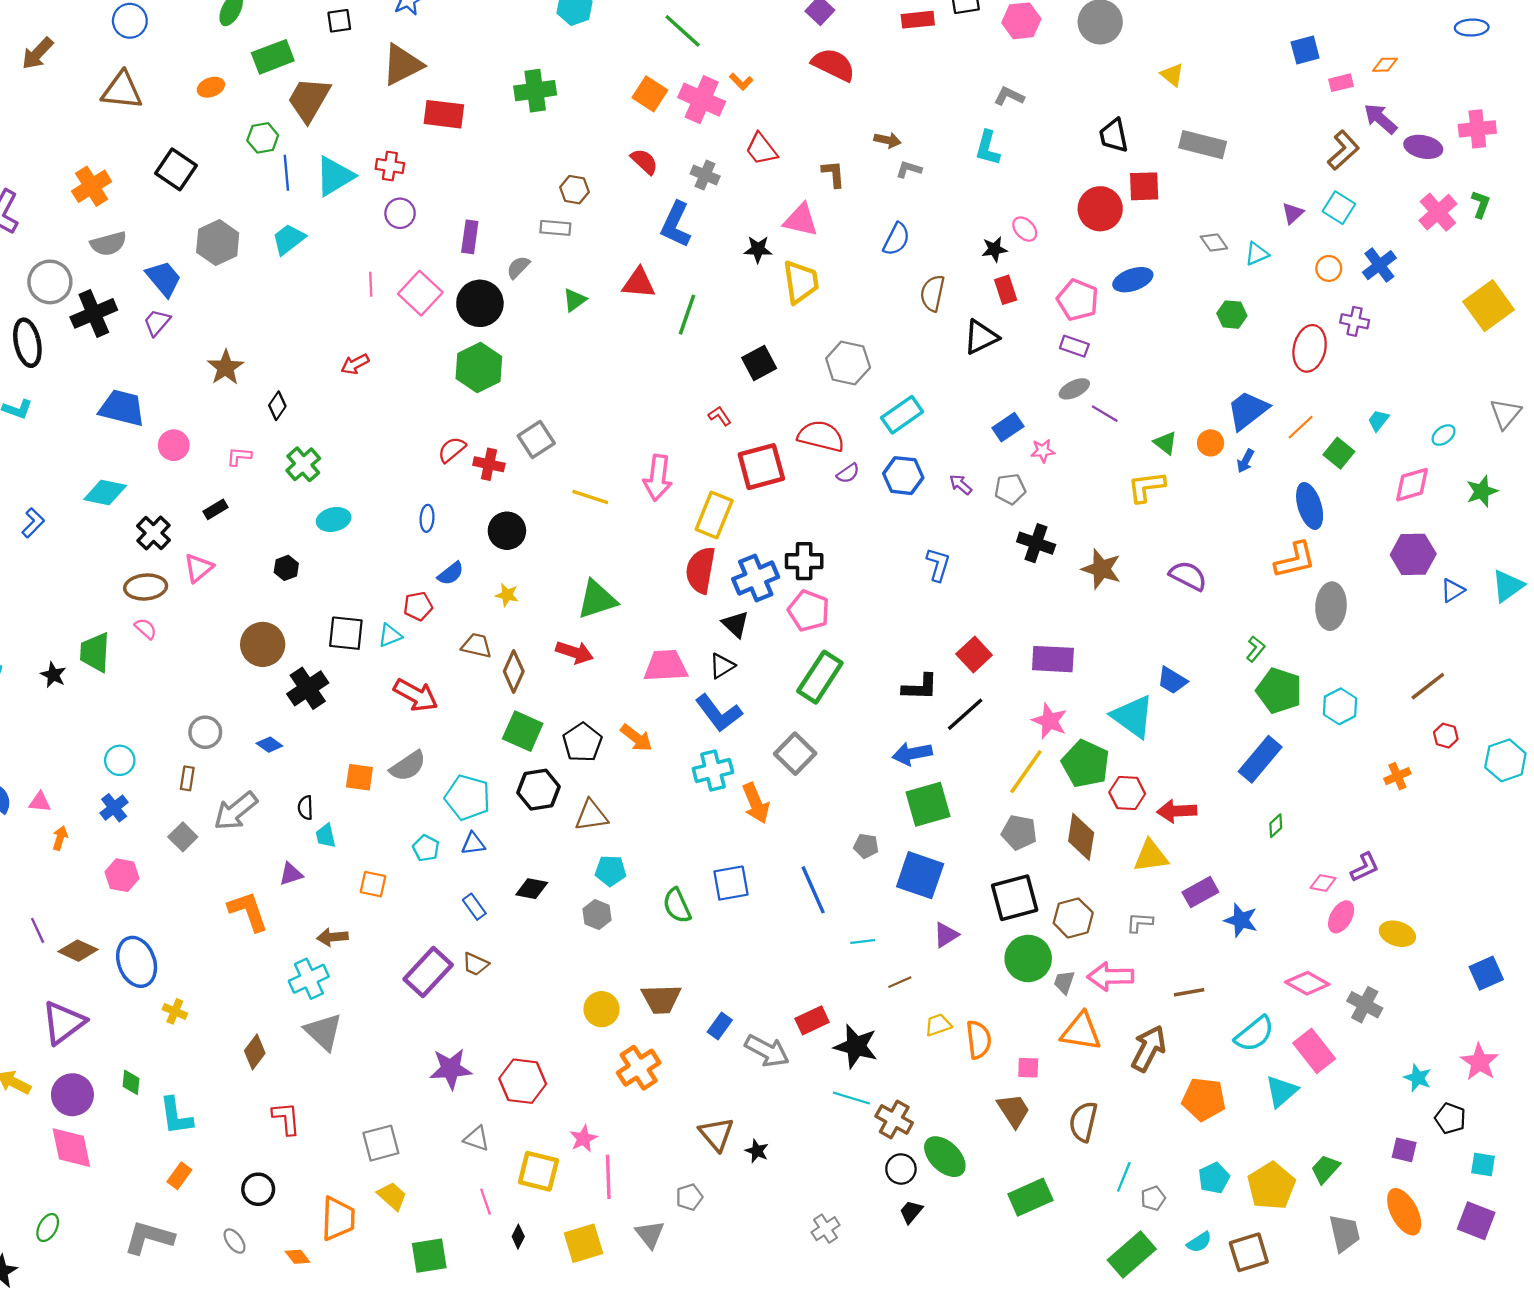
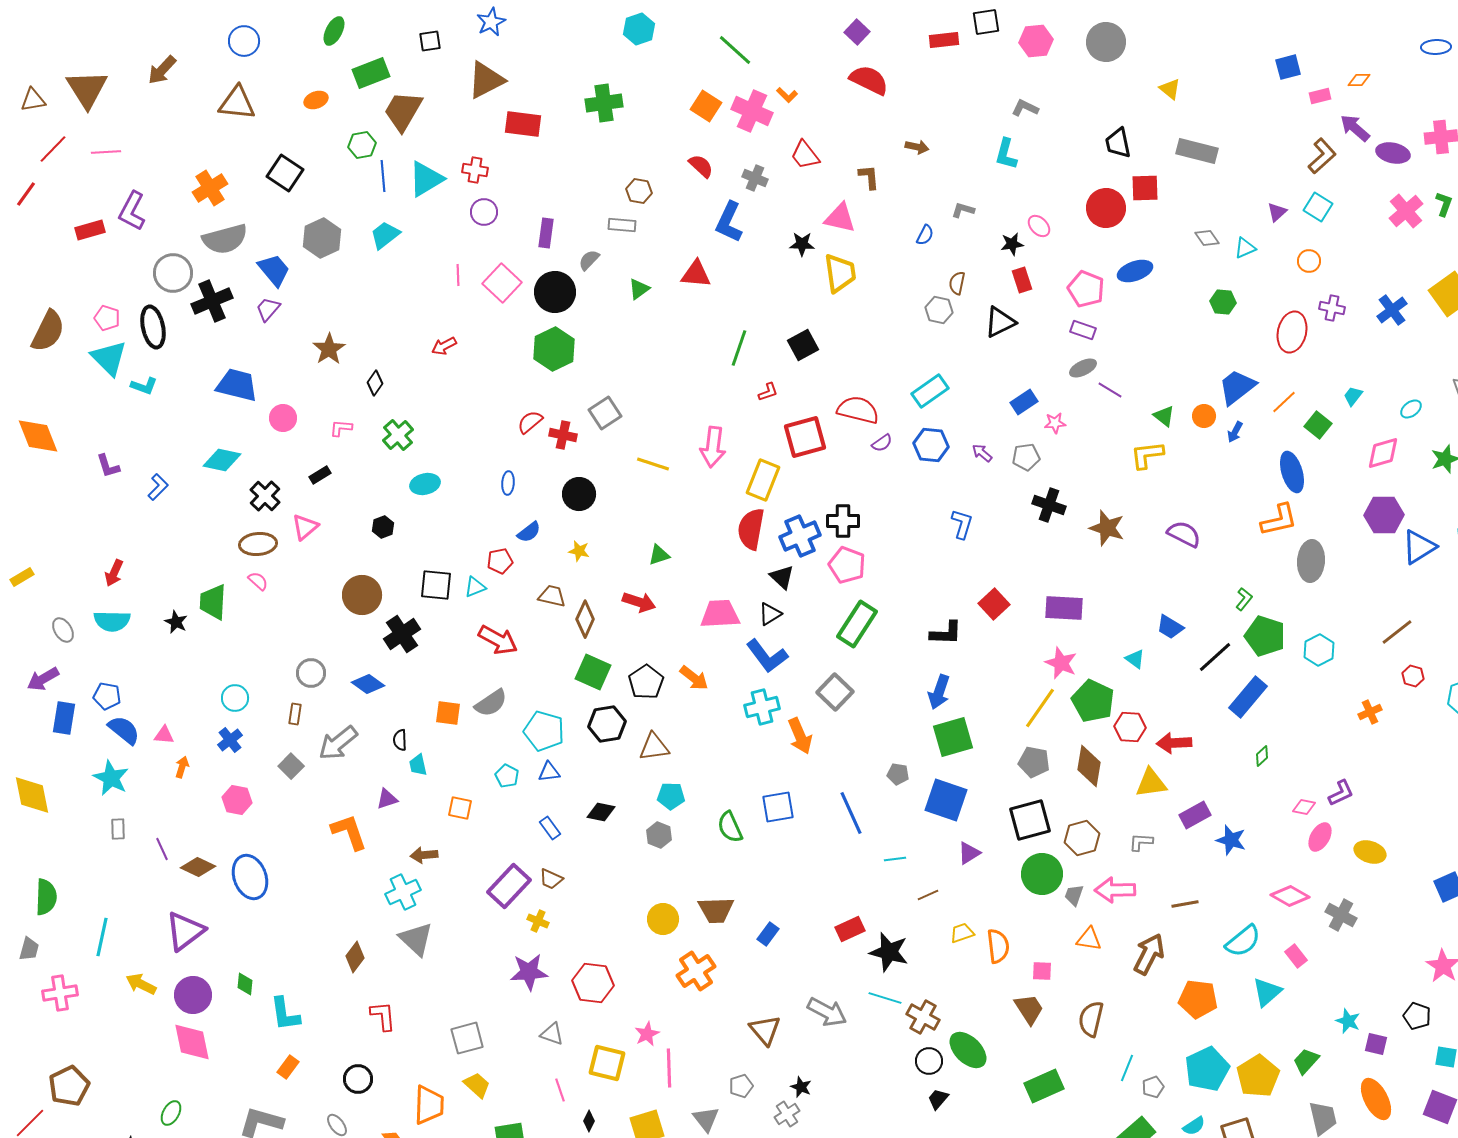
gray L-shape: (909, 169) -> (963, 210), moved
blue semicircle: (896, 239) -> (925, 235), size x0.7
gray semicircle: (108, 244) -> (225, 239), size x1.4
blue cross: (1379, 265) -> (1392, 310), moved
brown semicircle: (932, 293) -> (957, 283), size x0.7
green line: (687, 315) -> (739, 348), moved
gray hexagon: (848, 363) -> (939, 310), moved, size x0.7
red L-shape: (720, 416) -> (768, 392), turned 105
blue triangle: (1453, 590) -> (1419, 547), size x1.6
green triangle: (597, 599) -> (659, 555), size x0.6
black line: (965, 714) -> (1215, 657), moved
cyan triangle: (1133, 716) -> (1135, 659), size x0.5
blue diamond: (269, 745) -> (368, 684), size x1.4
blue arrow: (912, 754) -> (939, 692), turned -60
yellow cross: (175, 1011) -> (538, 921), moved
orange triangle: (1081, 1032) -> (1089, 939), size x0.7
gray arrow: (767, 1051) -> (827, 1012), moved
pink rectangle: (1314, 1051) -> (1296, 956), size x0.6
cyan star: (1418, 1078) -> (1348, 1021), moved
black star: (757, 1151) -> (801, 1087), moved
cyan pentagon: (1214, 1178) -> (1207, 1069), size x1.6
gray cross: (826, 1229) -> (787, 1114), moved

